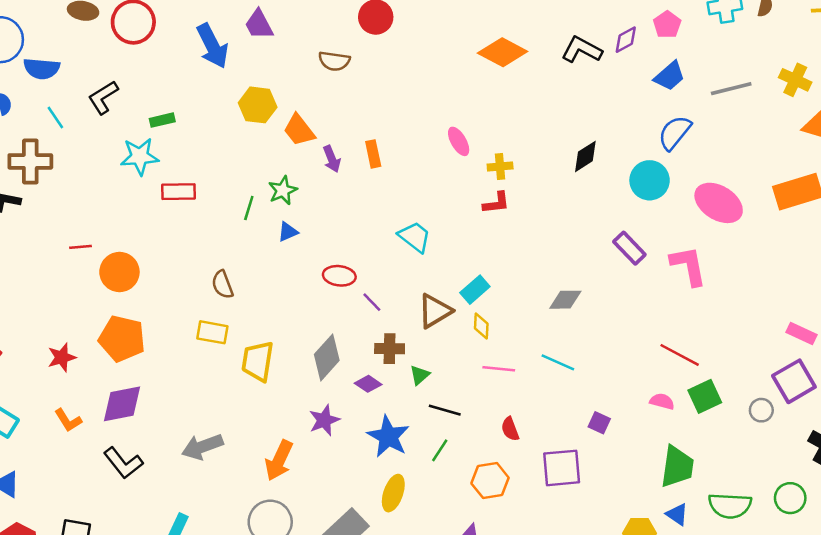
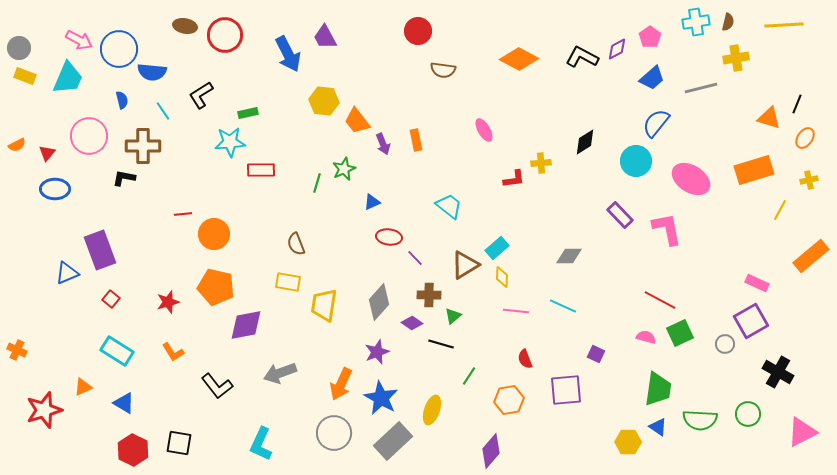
brown semicircle: (334, 61) -> (443, 70), moved
yellow cross: (795, 80) -> (736, 58), moved, turned -35
yellow cross: (500, 167) -> (541, 163), moved
blue triangle: (288, 232) -> (372, 202), moved
purple diamond: (122, 404) -> (246, 325), moved
black line: (445, 410) -> (441, 344), moved
blue star: (388, 437) -> (381, 398), moved

